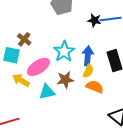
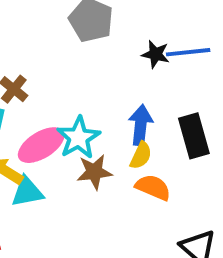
cyan star: (64, 51) -> (78, 138), moved
cyan triangle: (47, 92) -> (27, 192), moved

